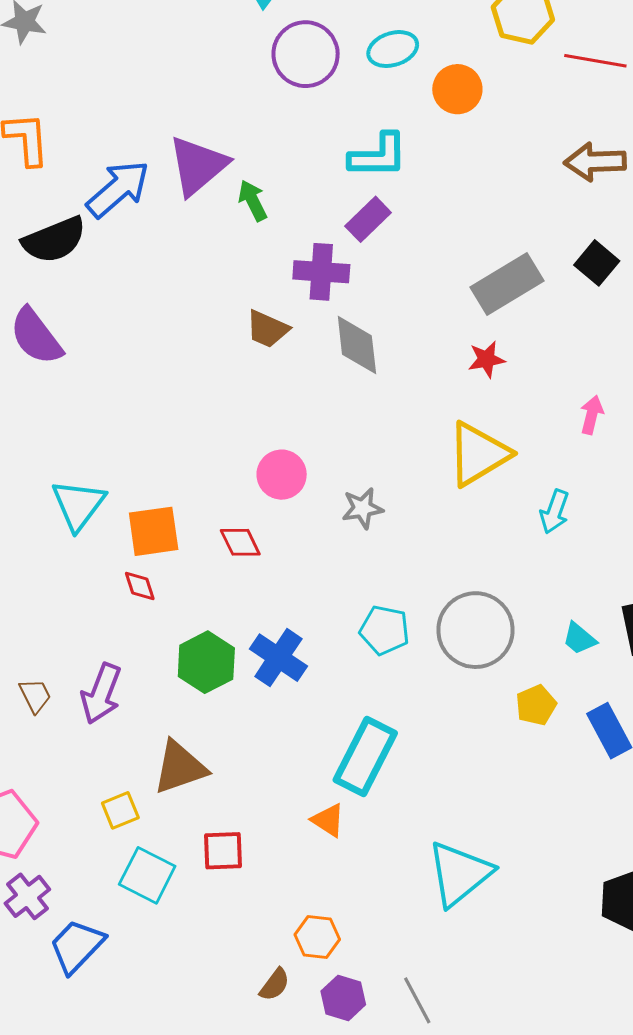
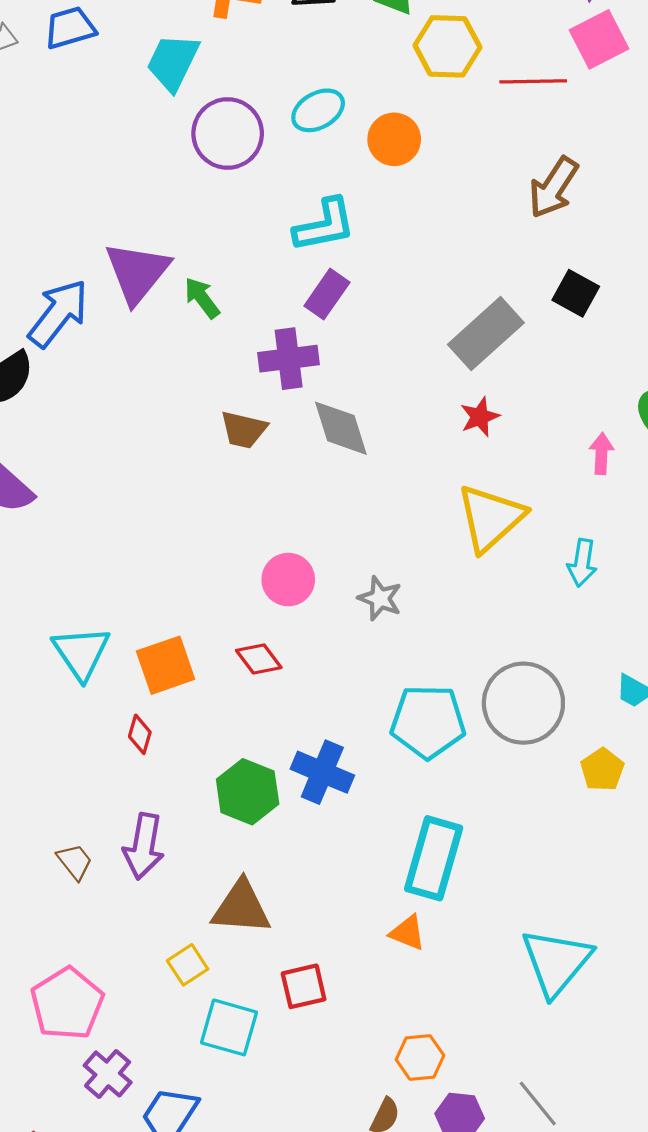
brown arrow: (595, 162) -> (553, 187), turned -44
gray star: (362, 508) -> (380, 598), turned -30
red diamond: (140, 586) -> (140, 734), moved, turned 45
cyan pentagon: (384, 630) -> (428, 722), size x1.4
brown triangle: (180, 767) -> (241, 908), turned 34

